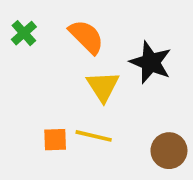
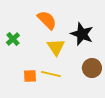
green cross: (24, 33) -> (13, 39), moved
brown circle: (169, 151) -> (92, 68), moved

